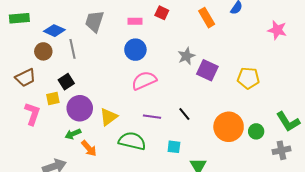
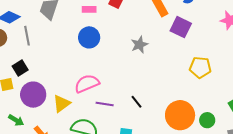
purple square: (207, 70) -> (181, 27), moved
pink semicircle: (144, 81) -> (87, 84), moved
green arrow: (73, 134) -> (16, 120), moved, turned -126

